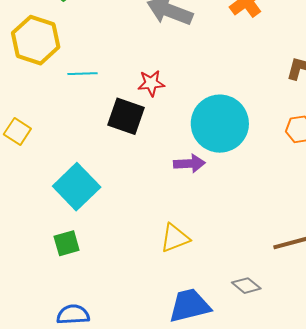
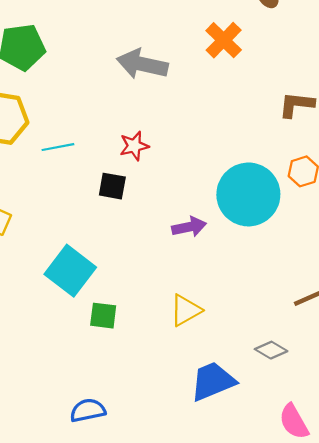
black square: (126, 116) -> (112, 186), size x0.7
cyan circle: (220, 124) -> (248, 194), moved
green square: (67, 243) -> (103, 316), moved, turned 32

